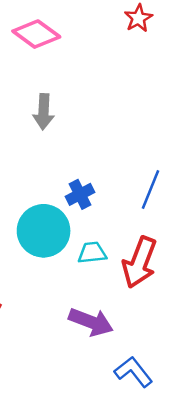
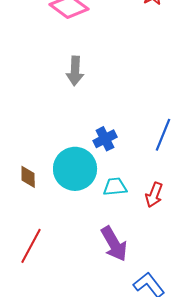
red arrow: (140, 262) -> (154, 195), size x0.6
purple arrow: (91, 322) -> (114, 244), turned 39

